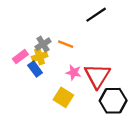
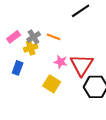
pink rectangle: (20, 57) -> (14, 37), moved
blue rectangle: (35, 69) -> (18, 68), moved, turned 56

